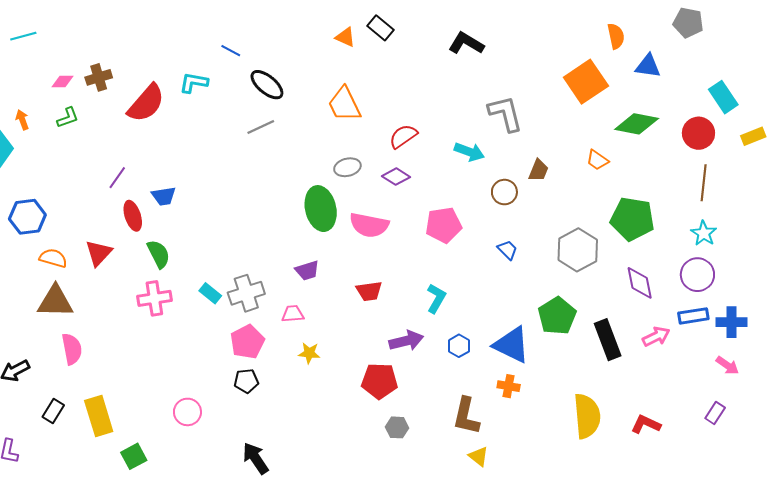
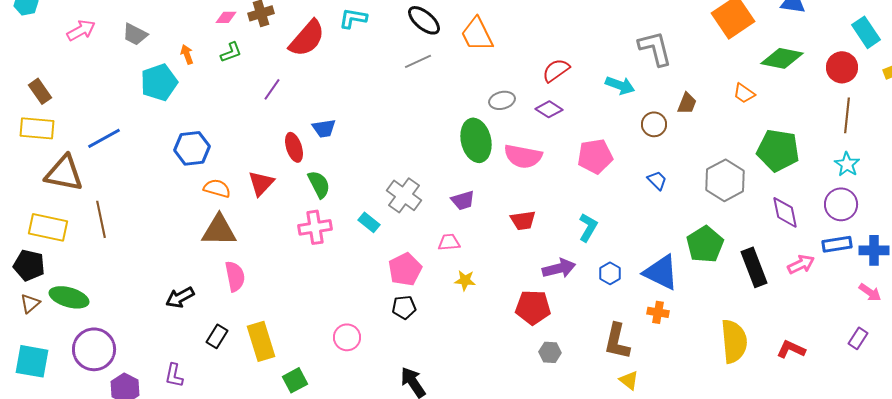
orange trapezoid: (344, 104) -> (477, 34), moved
purple line: (117, 178) -> (272, 89), moved
gray cross: (246, 293) -> (404, 195), moved, turned -36

